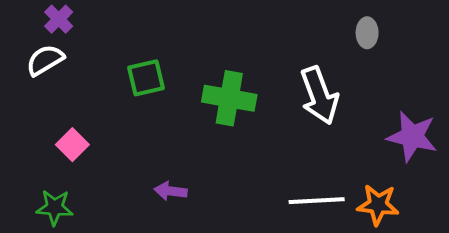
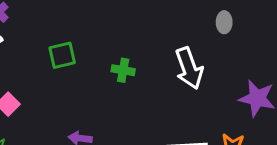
green cross: (229, 98) -> (123, 70), size x0.6

